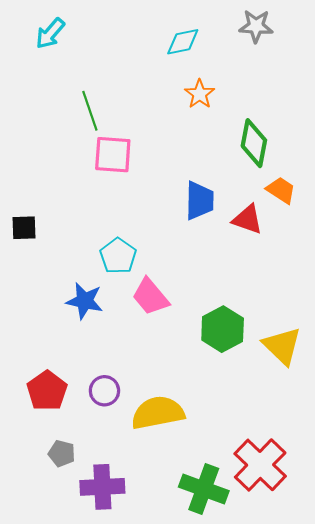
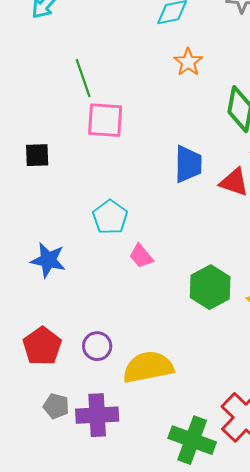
black square: (24, 228) -> (37, 155), moved
pink trapezoid: (150, 297) -> (141, 256), size x0.7
blue star: (85, 301) -> (48, 260), moved
purple cross: (102, 487) -> (97, 415), moved

